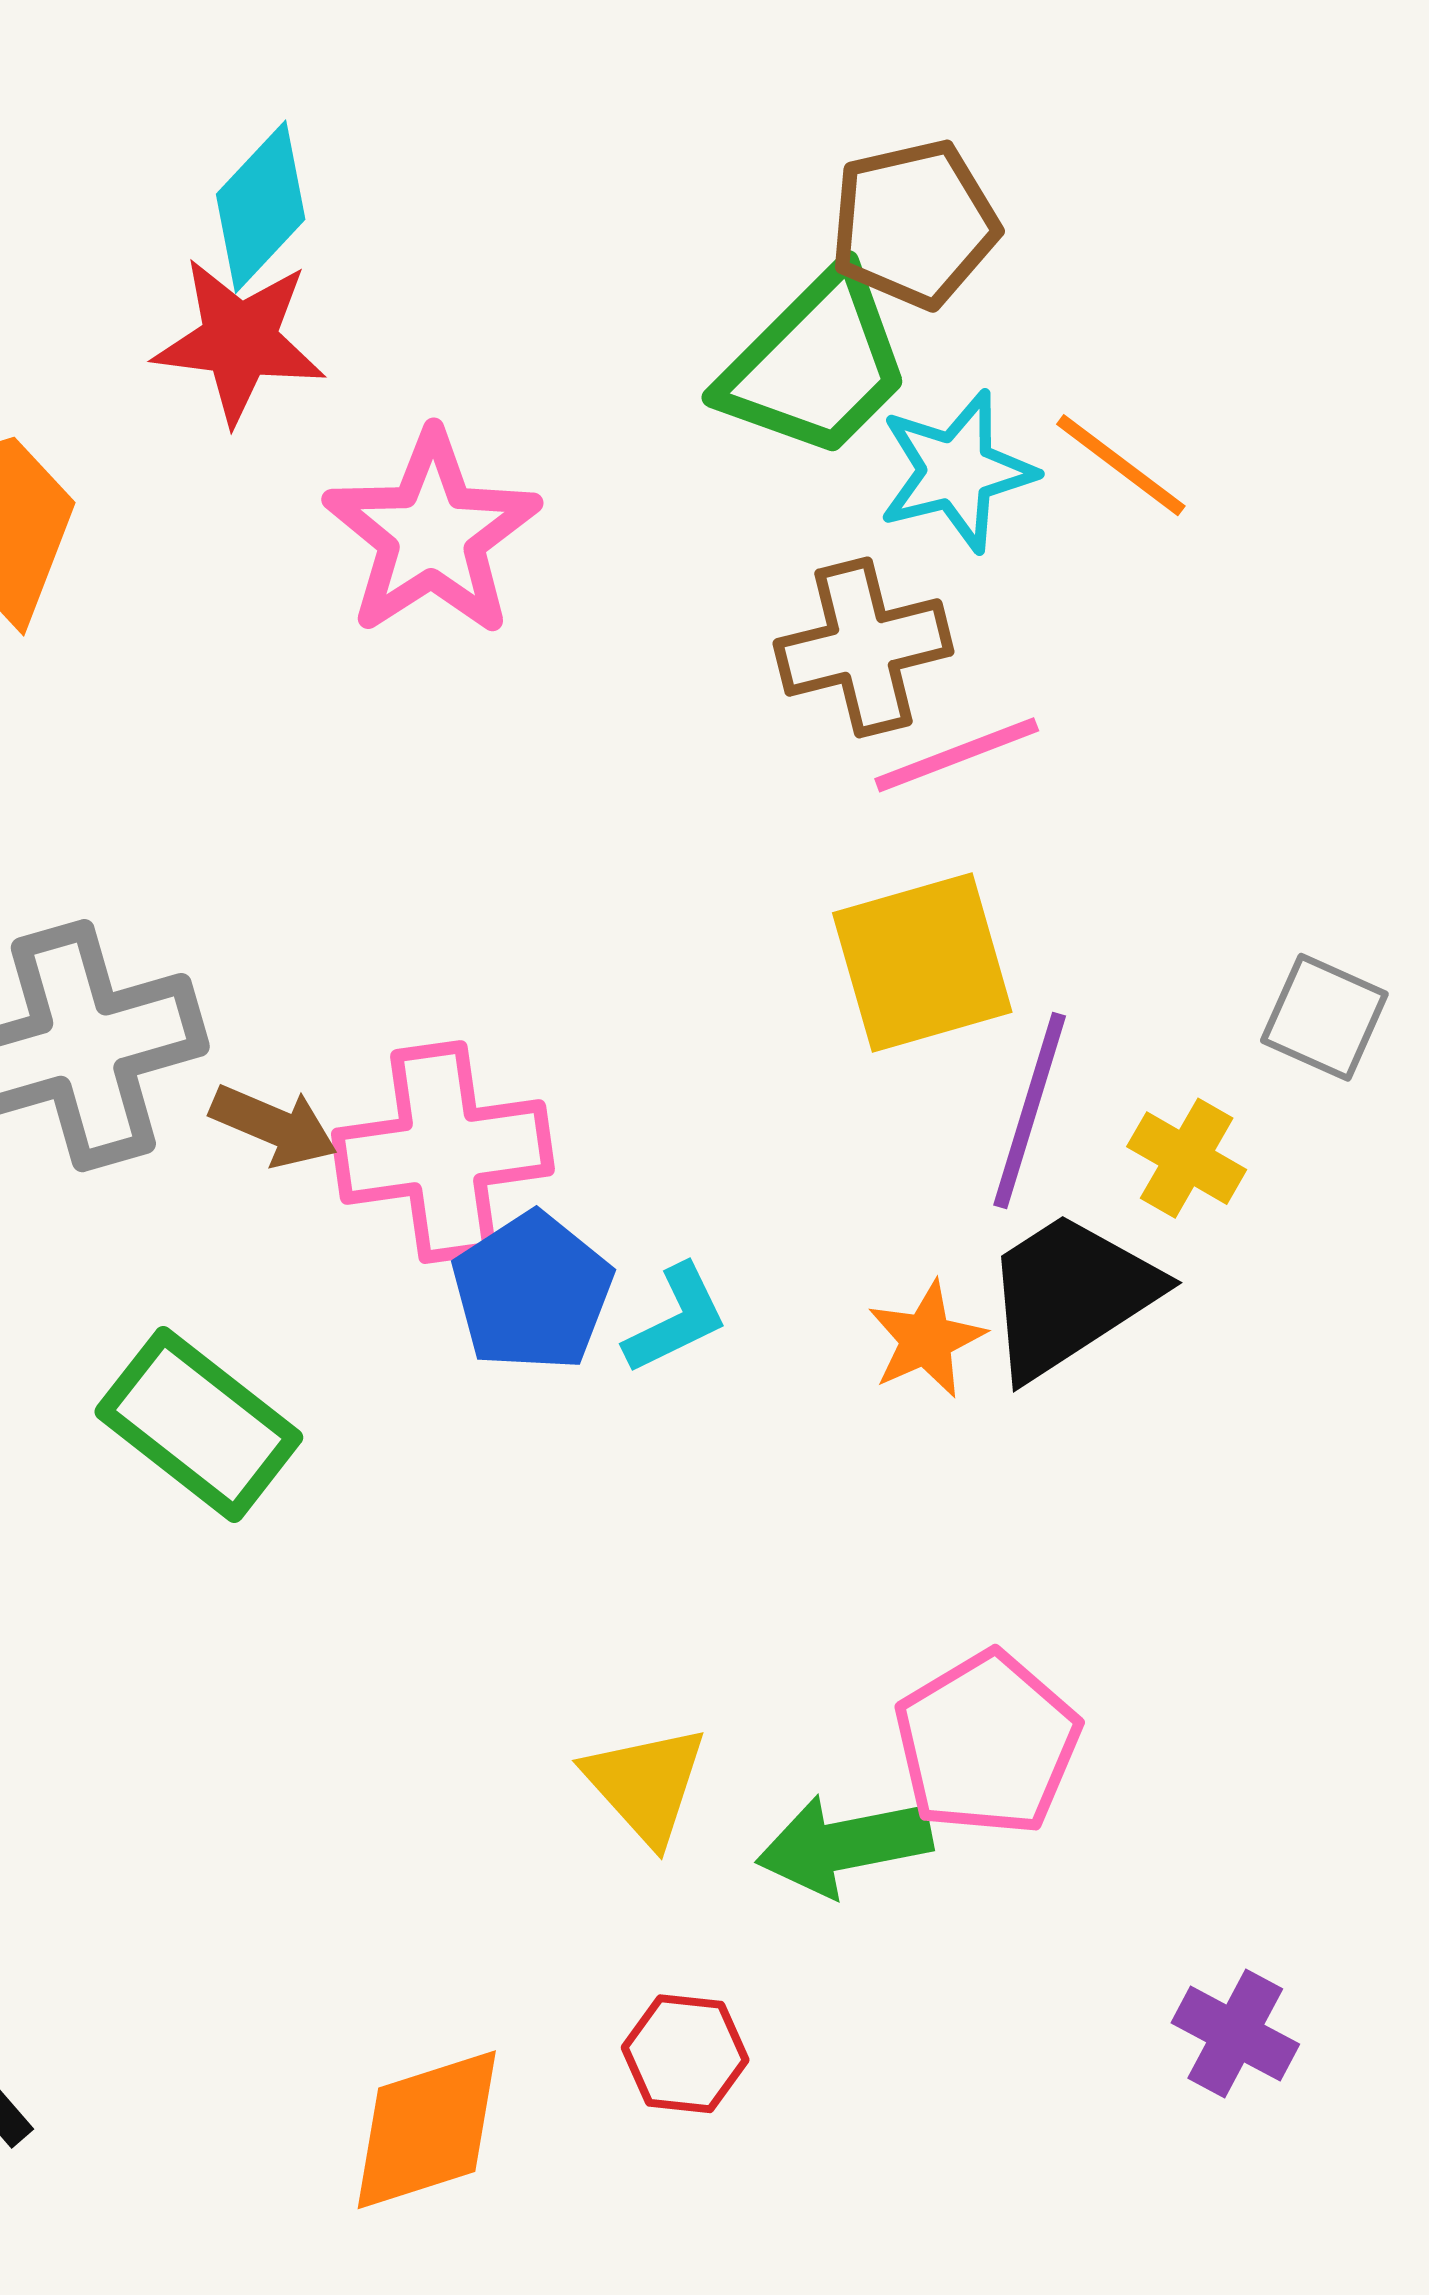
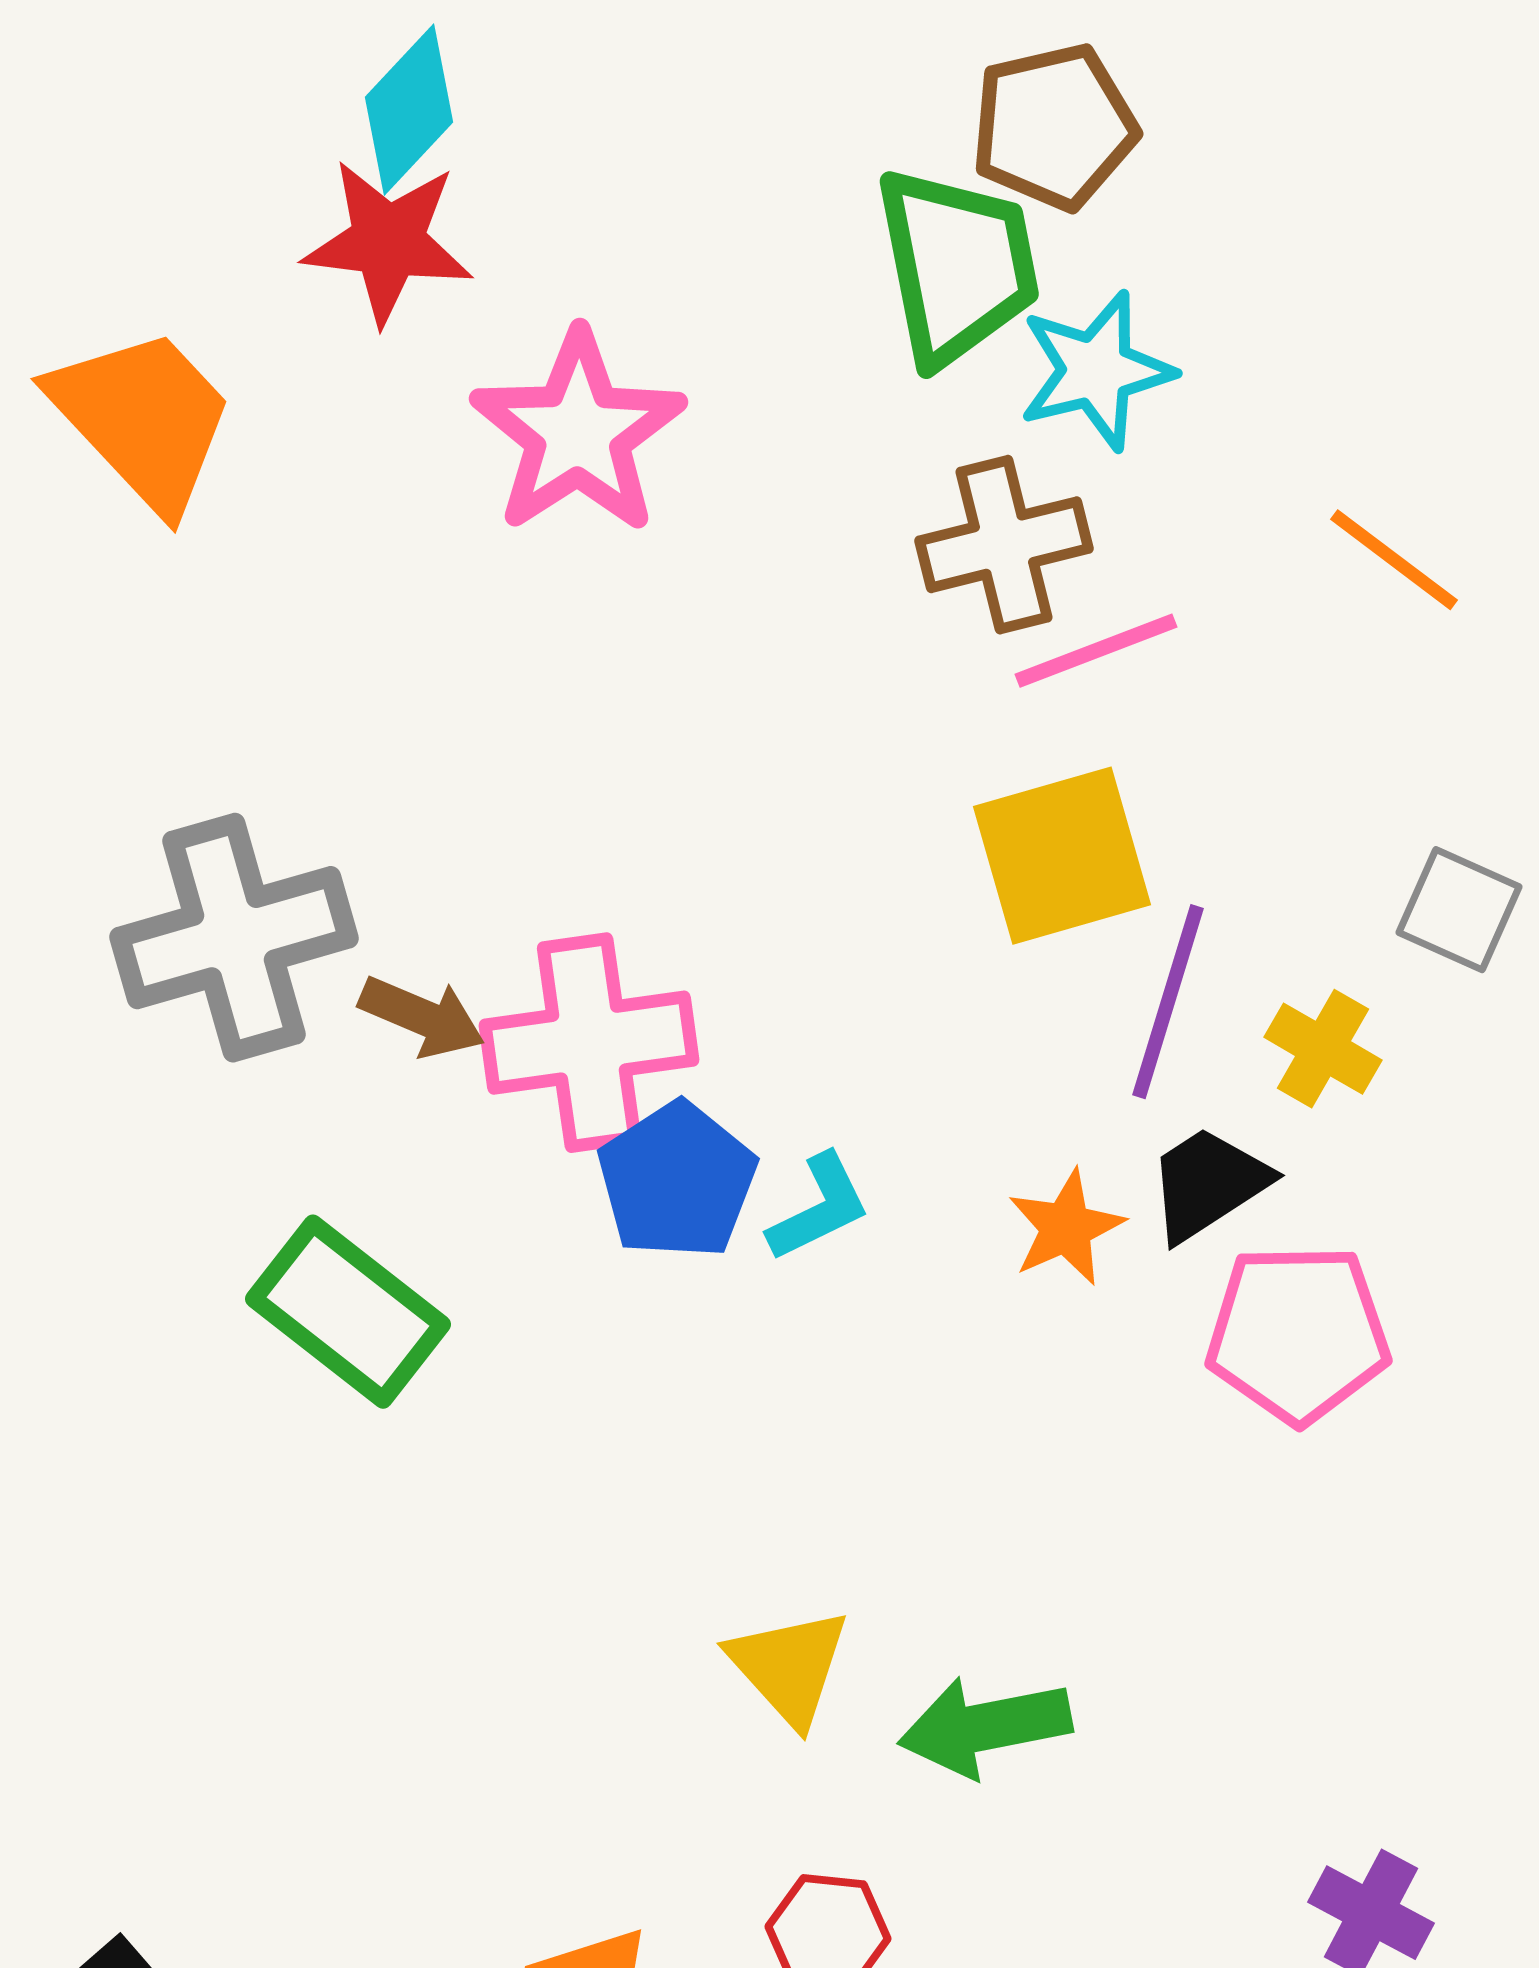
green trapezoid: (816, 365) -> (957, 266), turned -56
orange line: (1121, 465) -> (1394, 560), moved
black trapezoid: (1070, 1295) -> (1208, 1184), size x0.7
pink pentagon: (987, 1744) -> (1298, 1334), moved, turned 30

